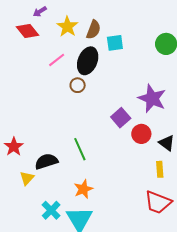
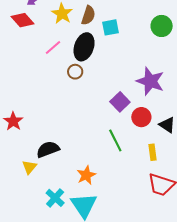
red star: (14, 147) -> (13, 121), moved
green line: (80, 149) -> (115, 140), moved
yellow rectangle: (160, 169) -> (152, 152), moved

